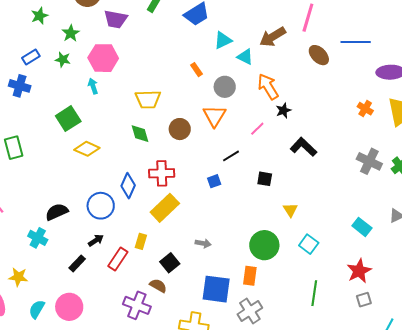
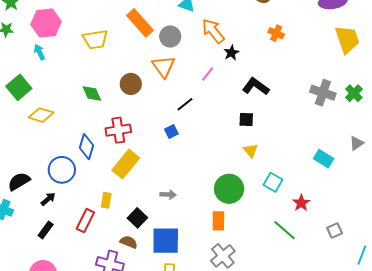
orange rectangle: (196, 70) -> (140, 23), size x2.0
yellow trapezoid: (148, 99) -> (95, 39), moved
orange cross: (365, 109) -> (276, 33), moved
black square: (265, 179) -> (246, 120), moved
black arrow: (96, 240) -> (48, 199), moved
red star: (359, 271) -> (301, 203), moved, size x0.7
blue square: (216, 289) -> (166, 241), moved
green line: (314, 293) -> (285, 230), turned -50

